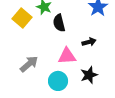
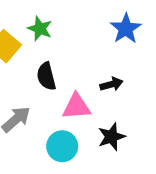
black semicircle: (59, 23) -> (46, 76), moved

